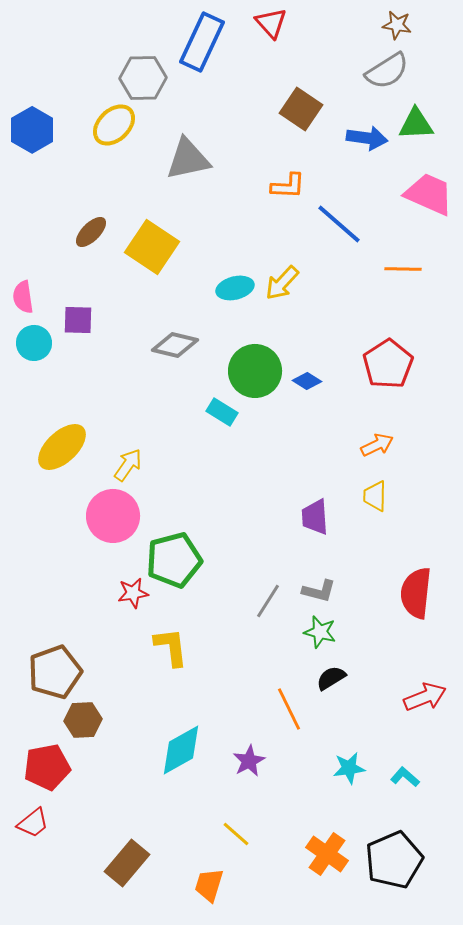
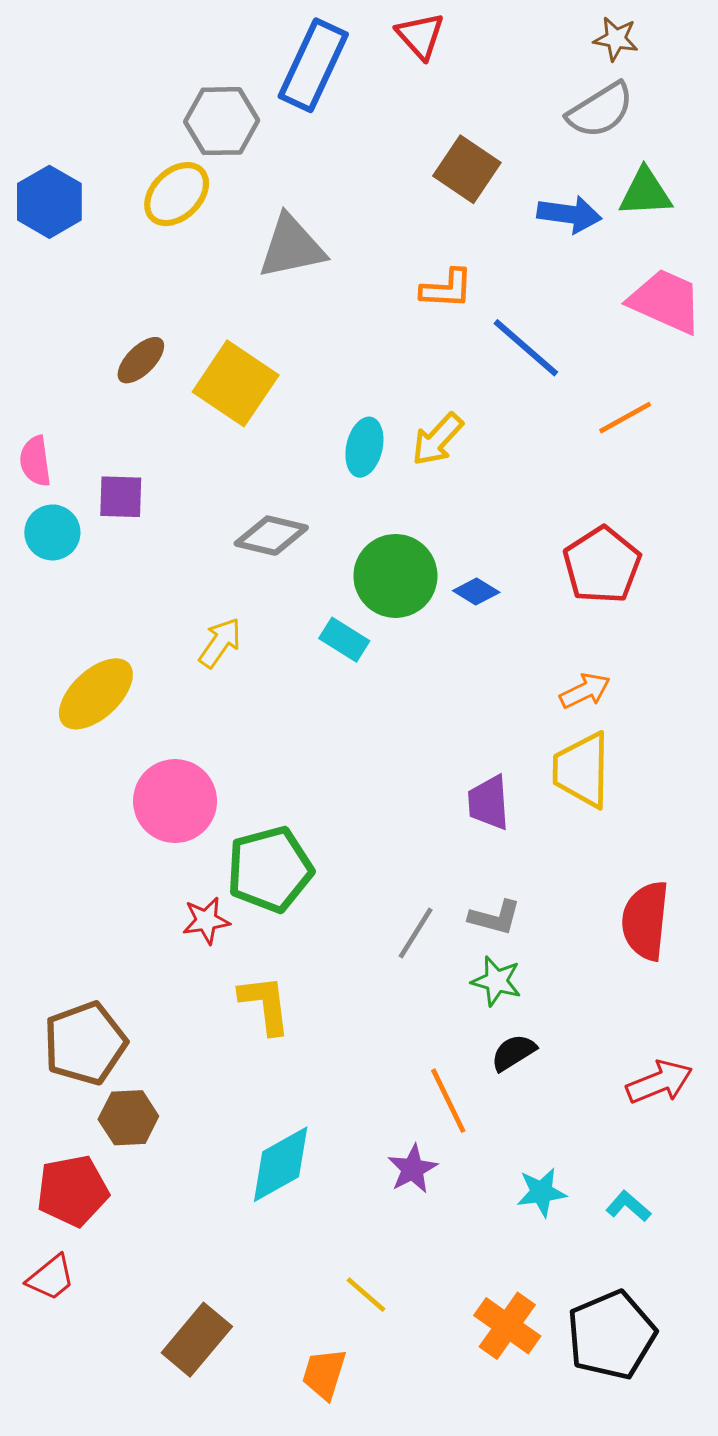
orange line: (403, 269) -> (625, 418), turned -30
cyan ellipse: (235, 288) -> (364, 447), turned -63
yellow arrow: (128, 465) -> (220, 643), moved
yellow trapezoid: (375, 496) -> (582, 770), size x1.6
purple star: (249, 761) -> (413, 1169), moved

